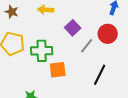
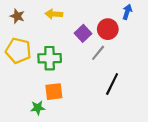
red circle: (108, 34) -> (108, 29), moved
orange square: (58, 70) -> (54, 92), moved

